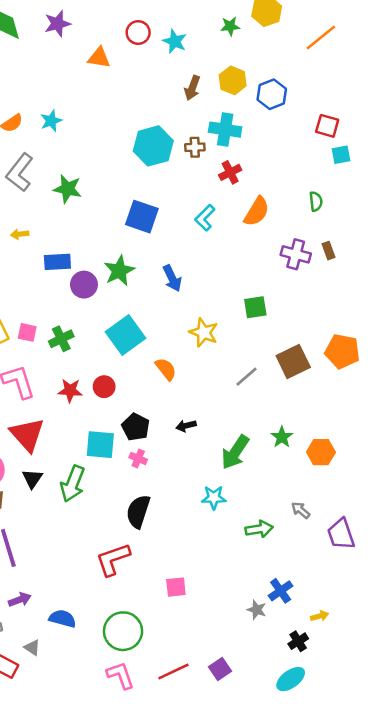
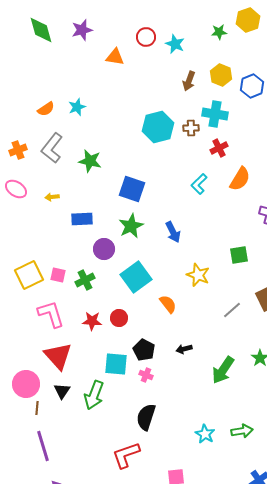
blue square: (142, 217) -> (132, 189), moved
purple circle: (84, 285) -> (104, 249), moved
cyan star: (214, 498) -> (205, 434), moved, turned 30

